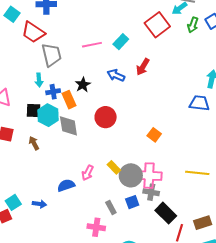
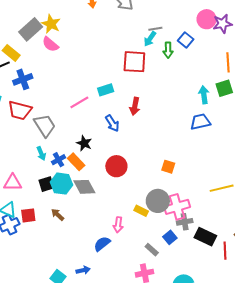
red square: (157, 25) -> (134, 62), turned -30
cyan rectangle: (121, 42) -> (106, 90), turned 49
blue arrow: (116, 75) -> (112, 123), turned -126
gray circle: (131, 175) -> (158, 201), moved

